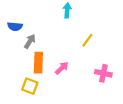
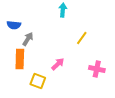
orange rectangle: (38, 63) -> (20, 59), moved
yellow square: (30, 86) -> (38, 81), moved

